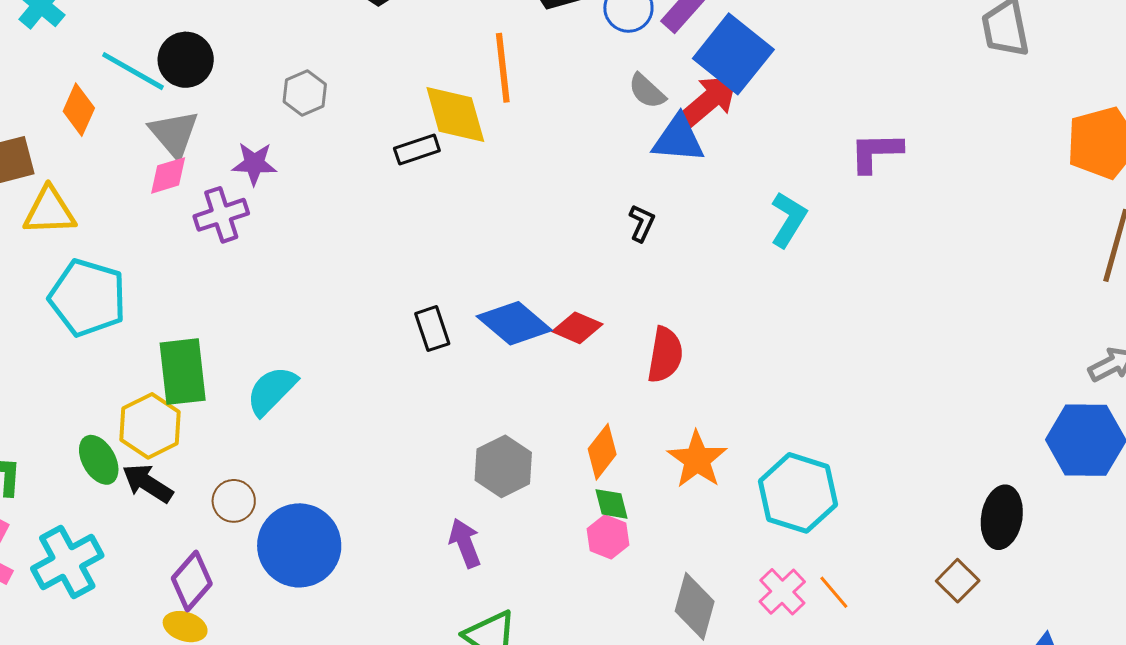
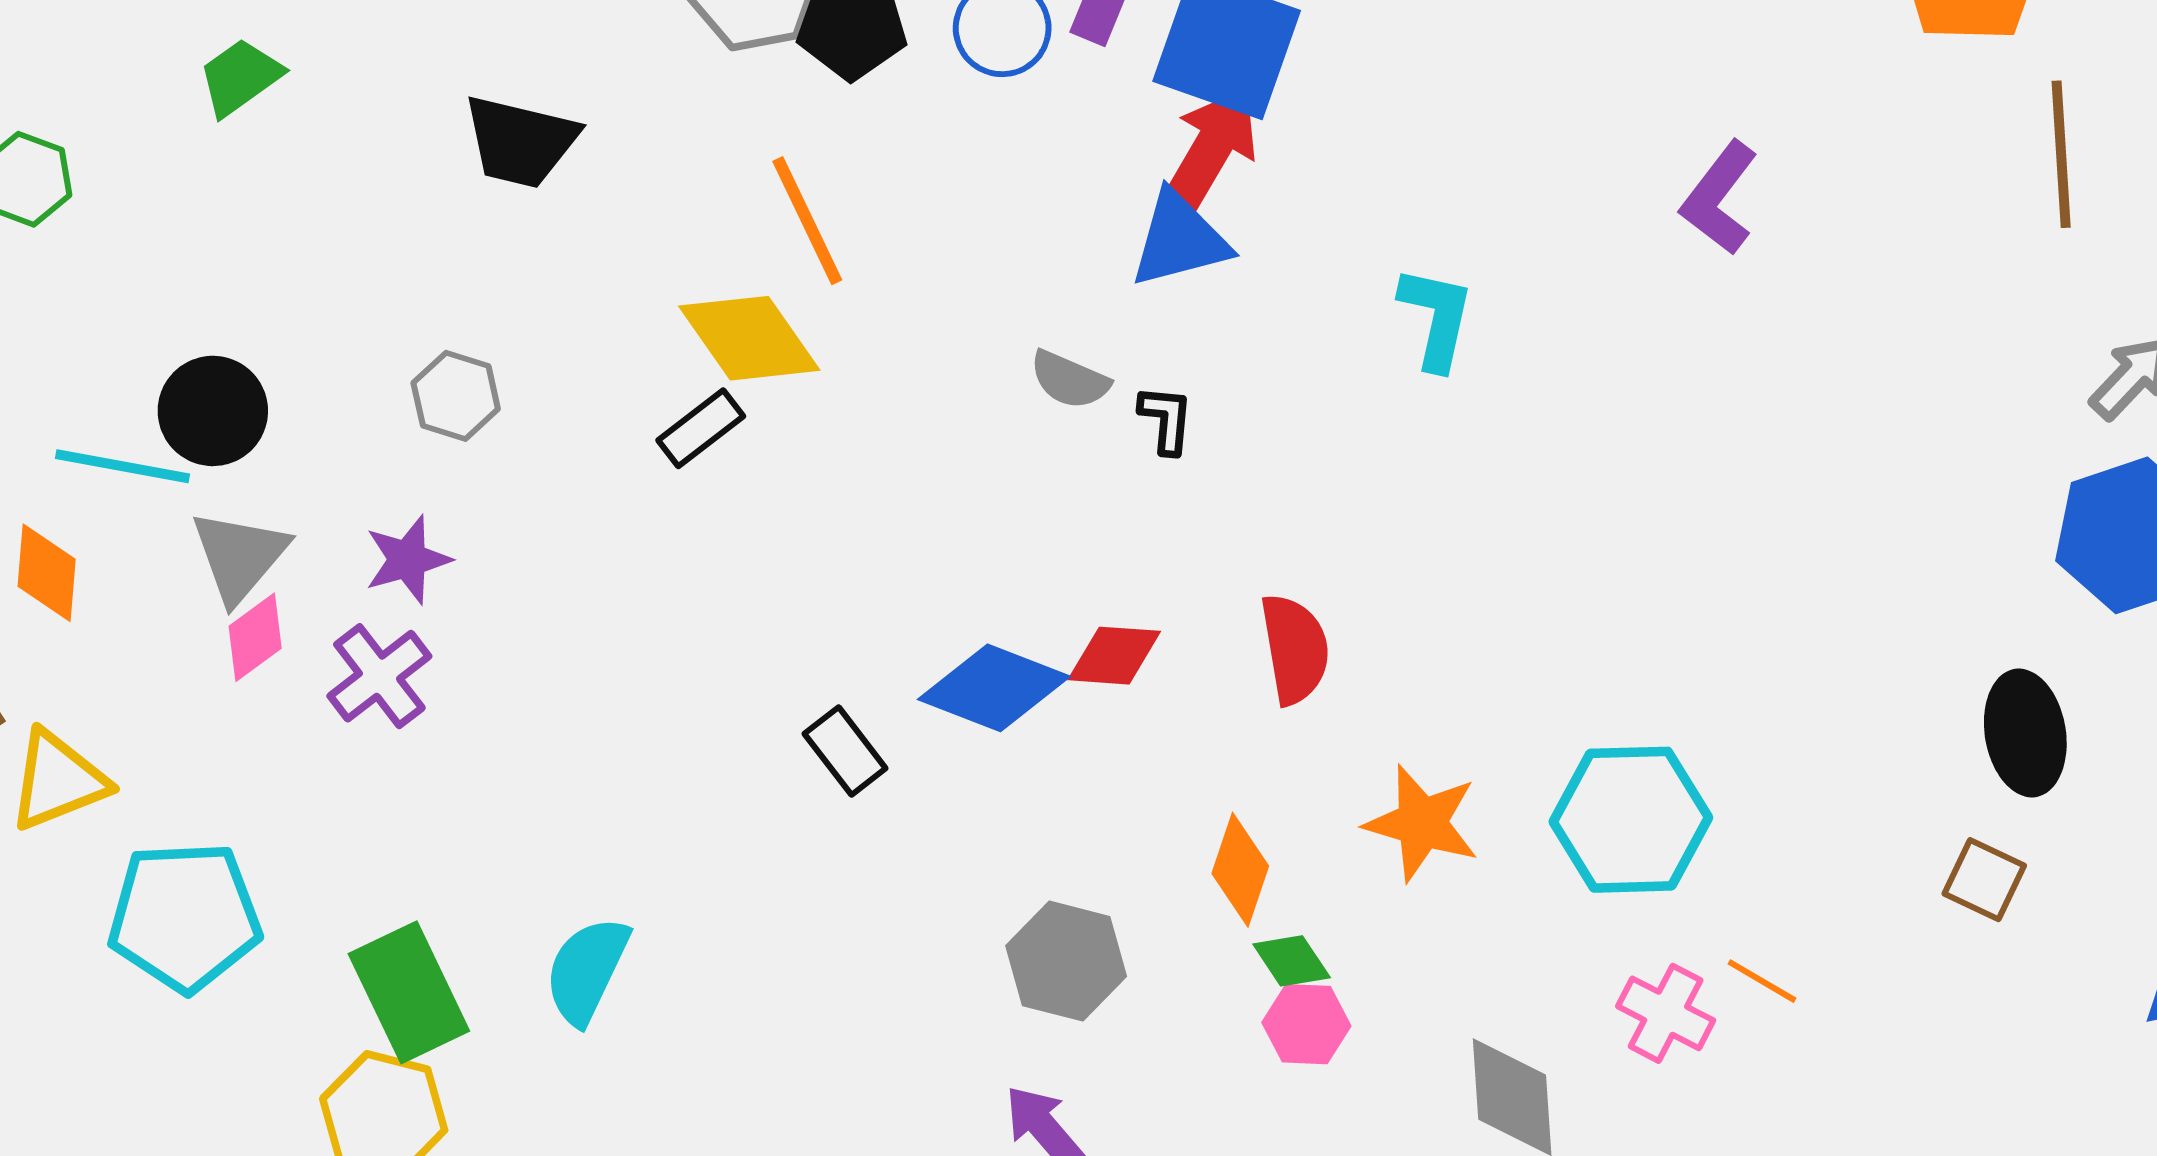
gray semicircle: (647, 91) -> (1070, 380), moved
gray triangle: (174, 134) -> (239, 556), turned 40
purple L-shape: (876, 152) -> (1719, 198), moved, turned -32

